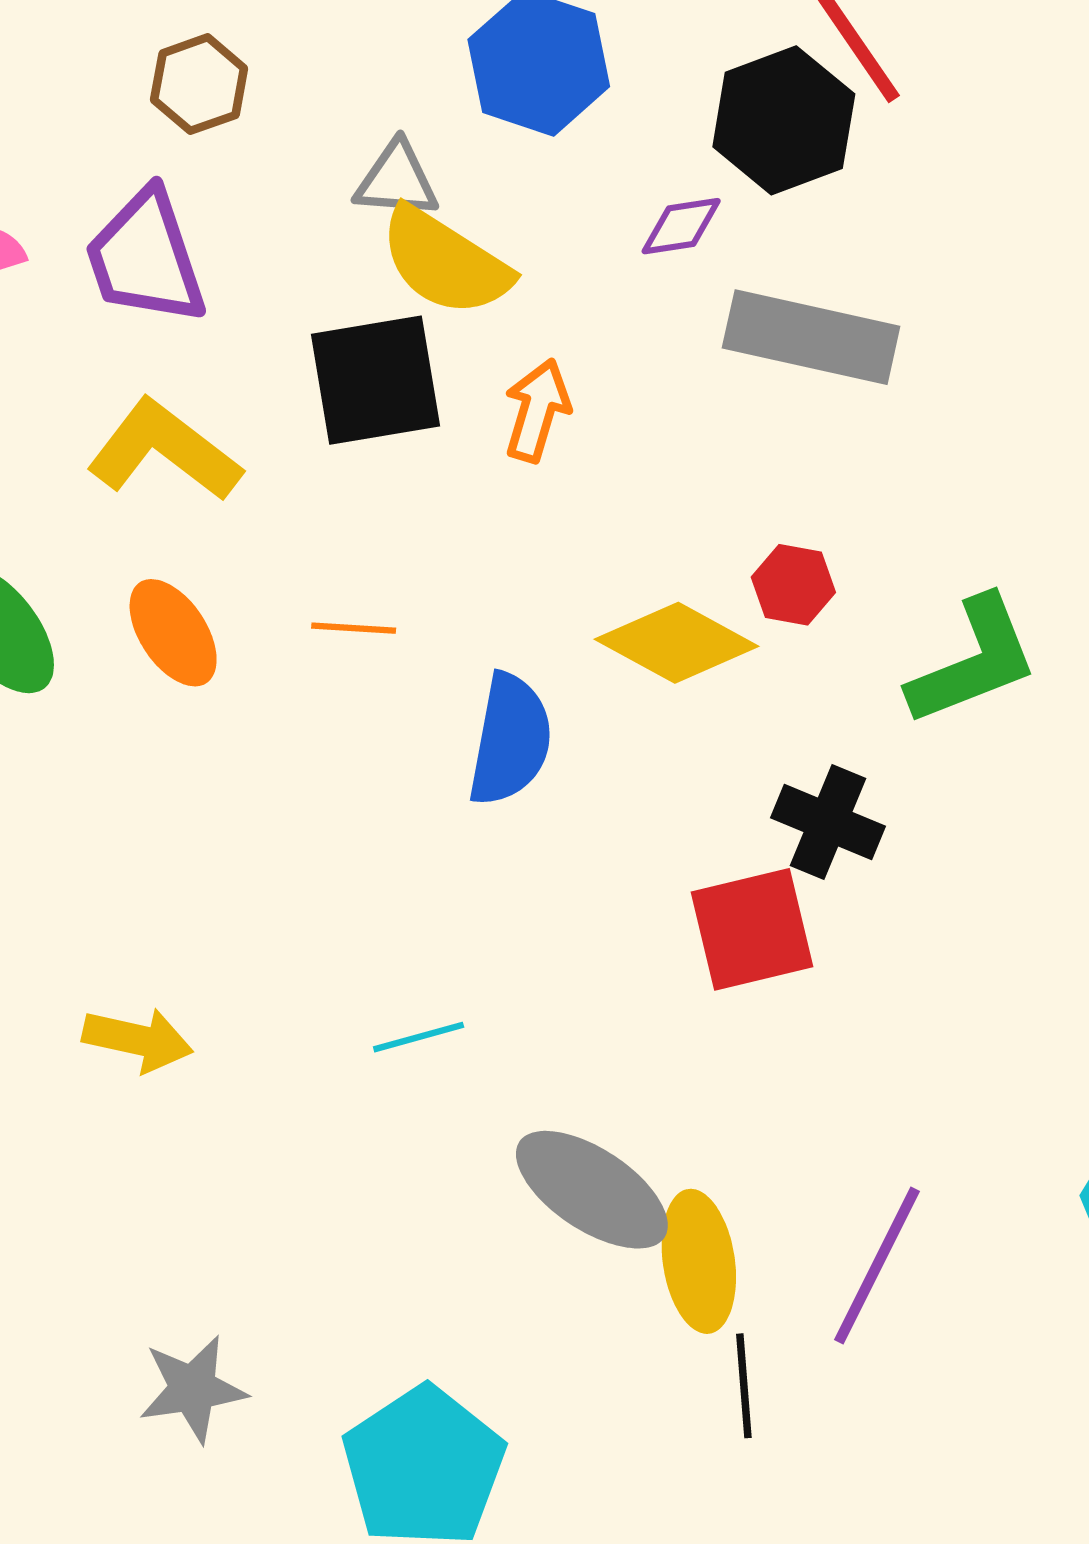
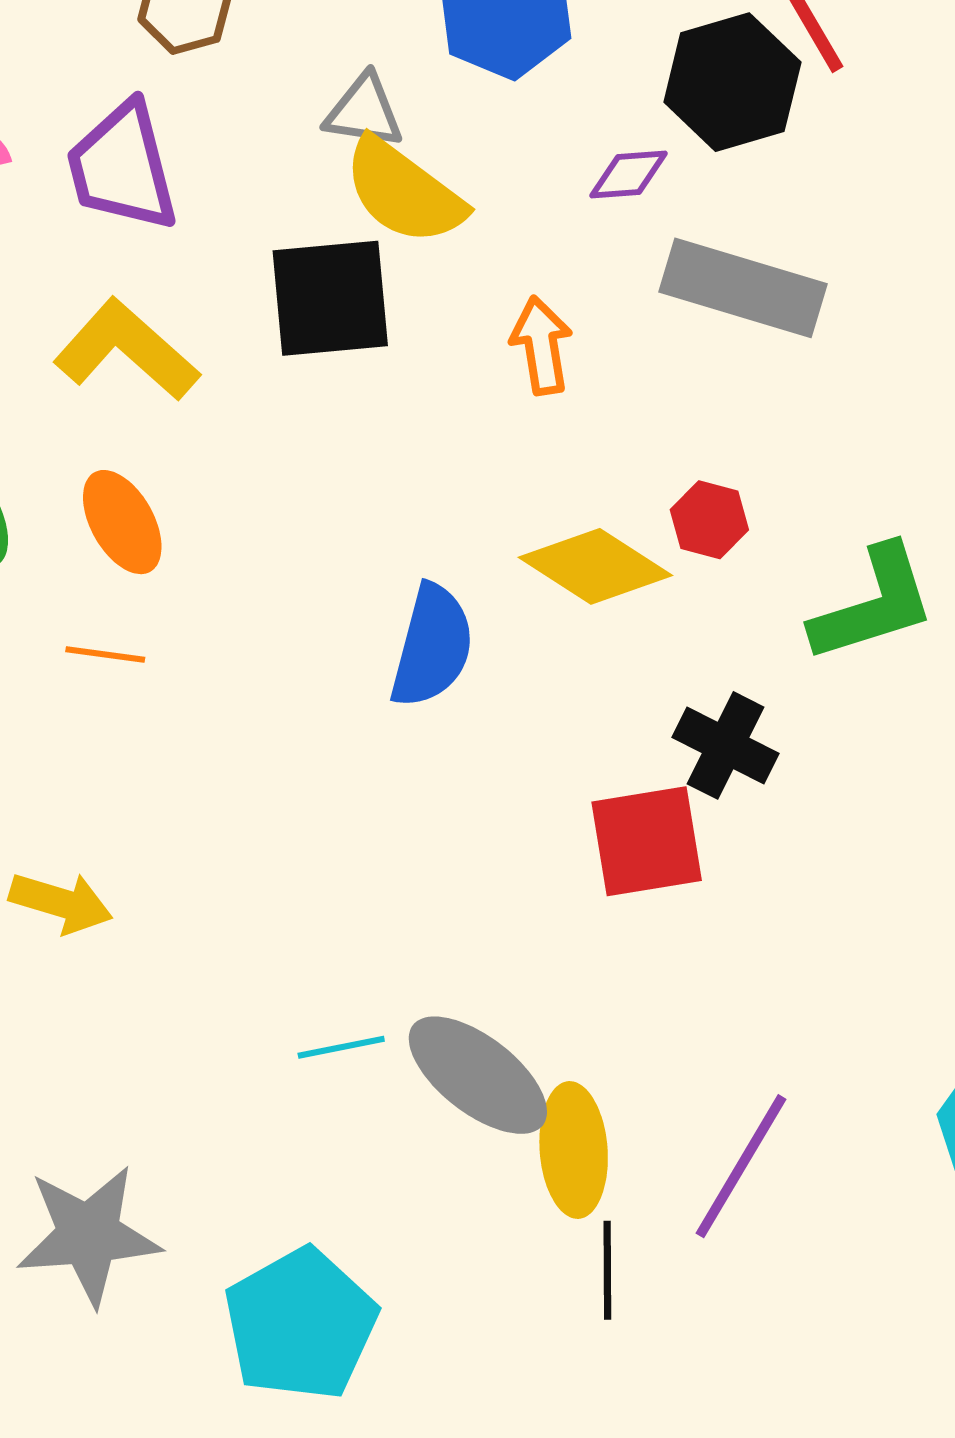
orange arrow: (537, 410) -> (541, 346), moved, turned -30
orange line: (354, 628) -> (105, 654), moved
cyan line: (419, 1037) -> (341, 1047), moved
gray star: (193, 1389) -> (88, 1235), size x1.4

